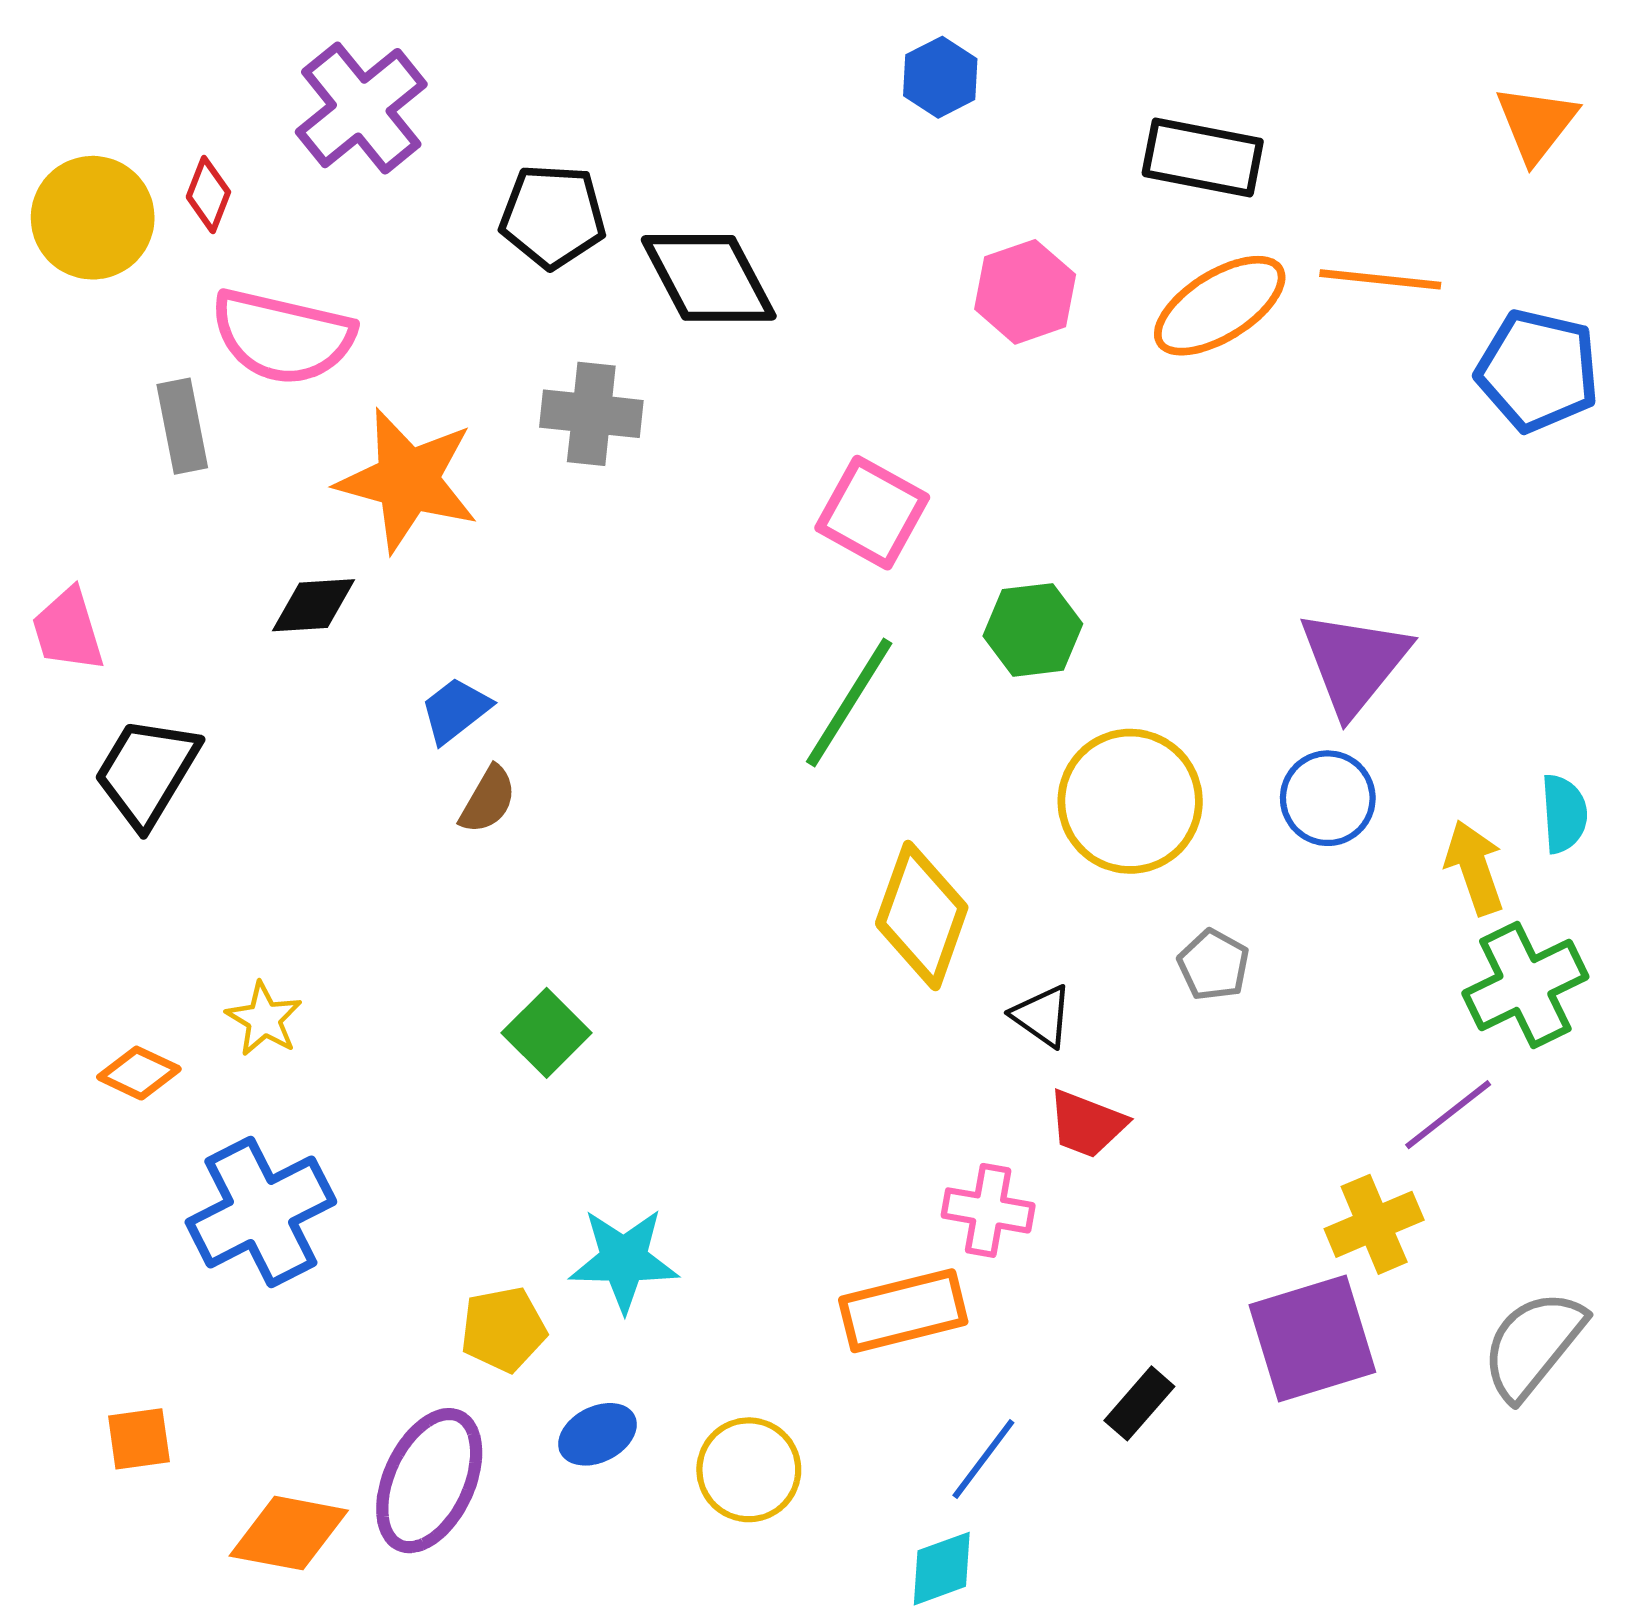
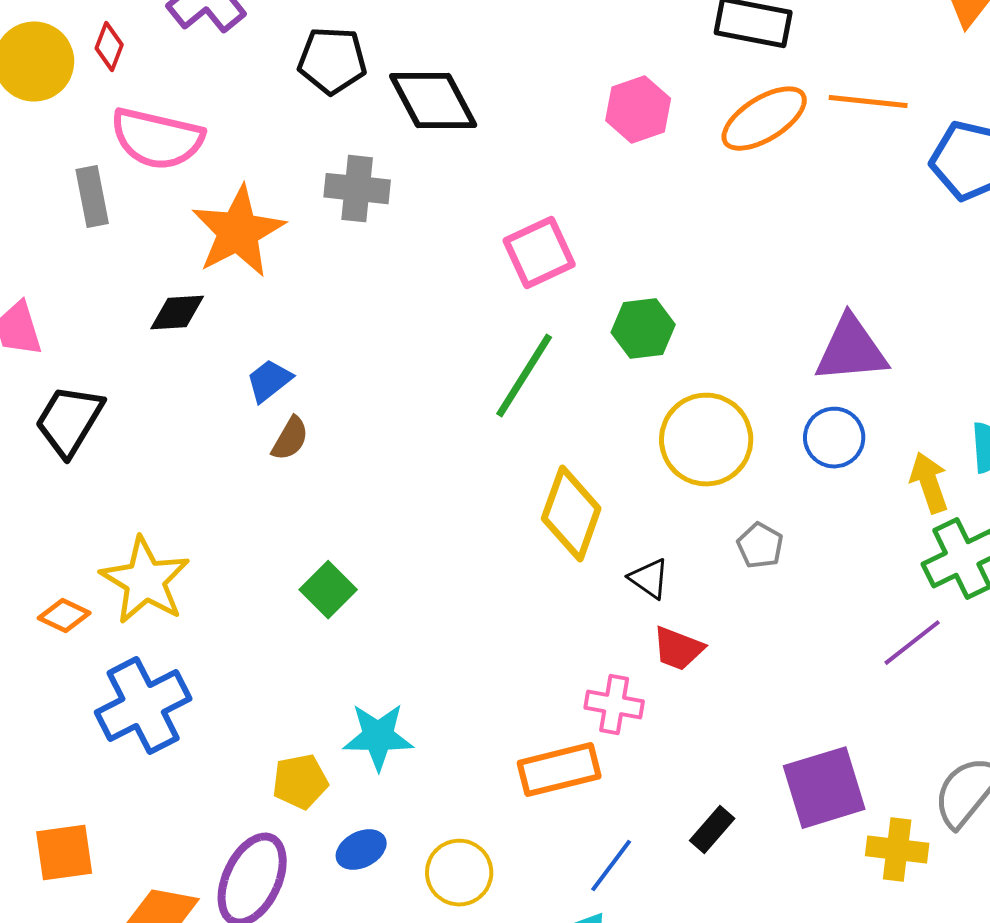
orange star: (408, 480) -> (238, 232), turned 30
pink square: (872, 513) -> (539, 253), turned 36
purple triangle: (1354, 662) -> (851, 350), turned 46
yellow star: (264, 1019) -> (145, 581), size x1.8
yellow cross: (1374, 1224) -> (897, 850), moved, turned 30
orange square: (139, 1439) -> (64, 853), size x1.4

